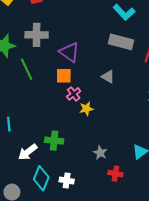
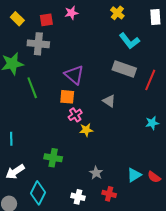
gray cross: (37, 35) -> (38, 44), moved
white arrow: (28, 152) -> (15, 172), moved
white cross: (67, 180) -> (78, 197), moved

